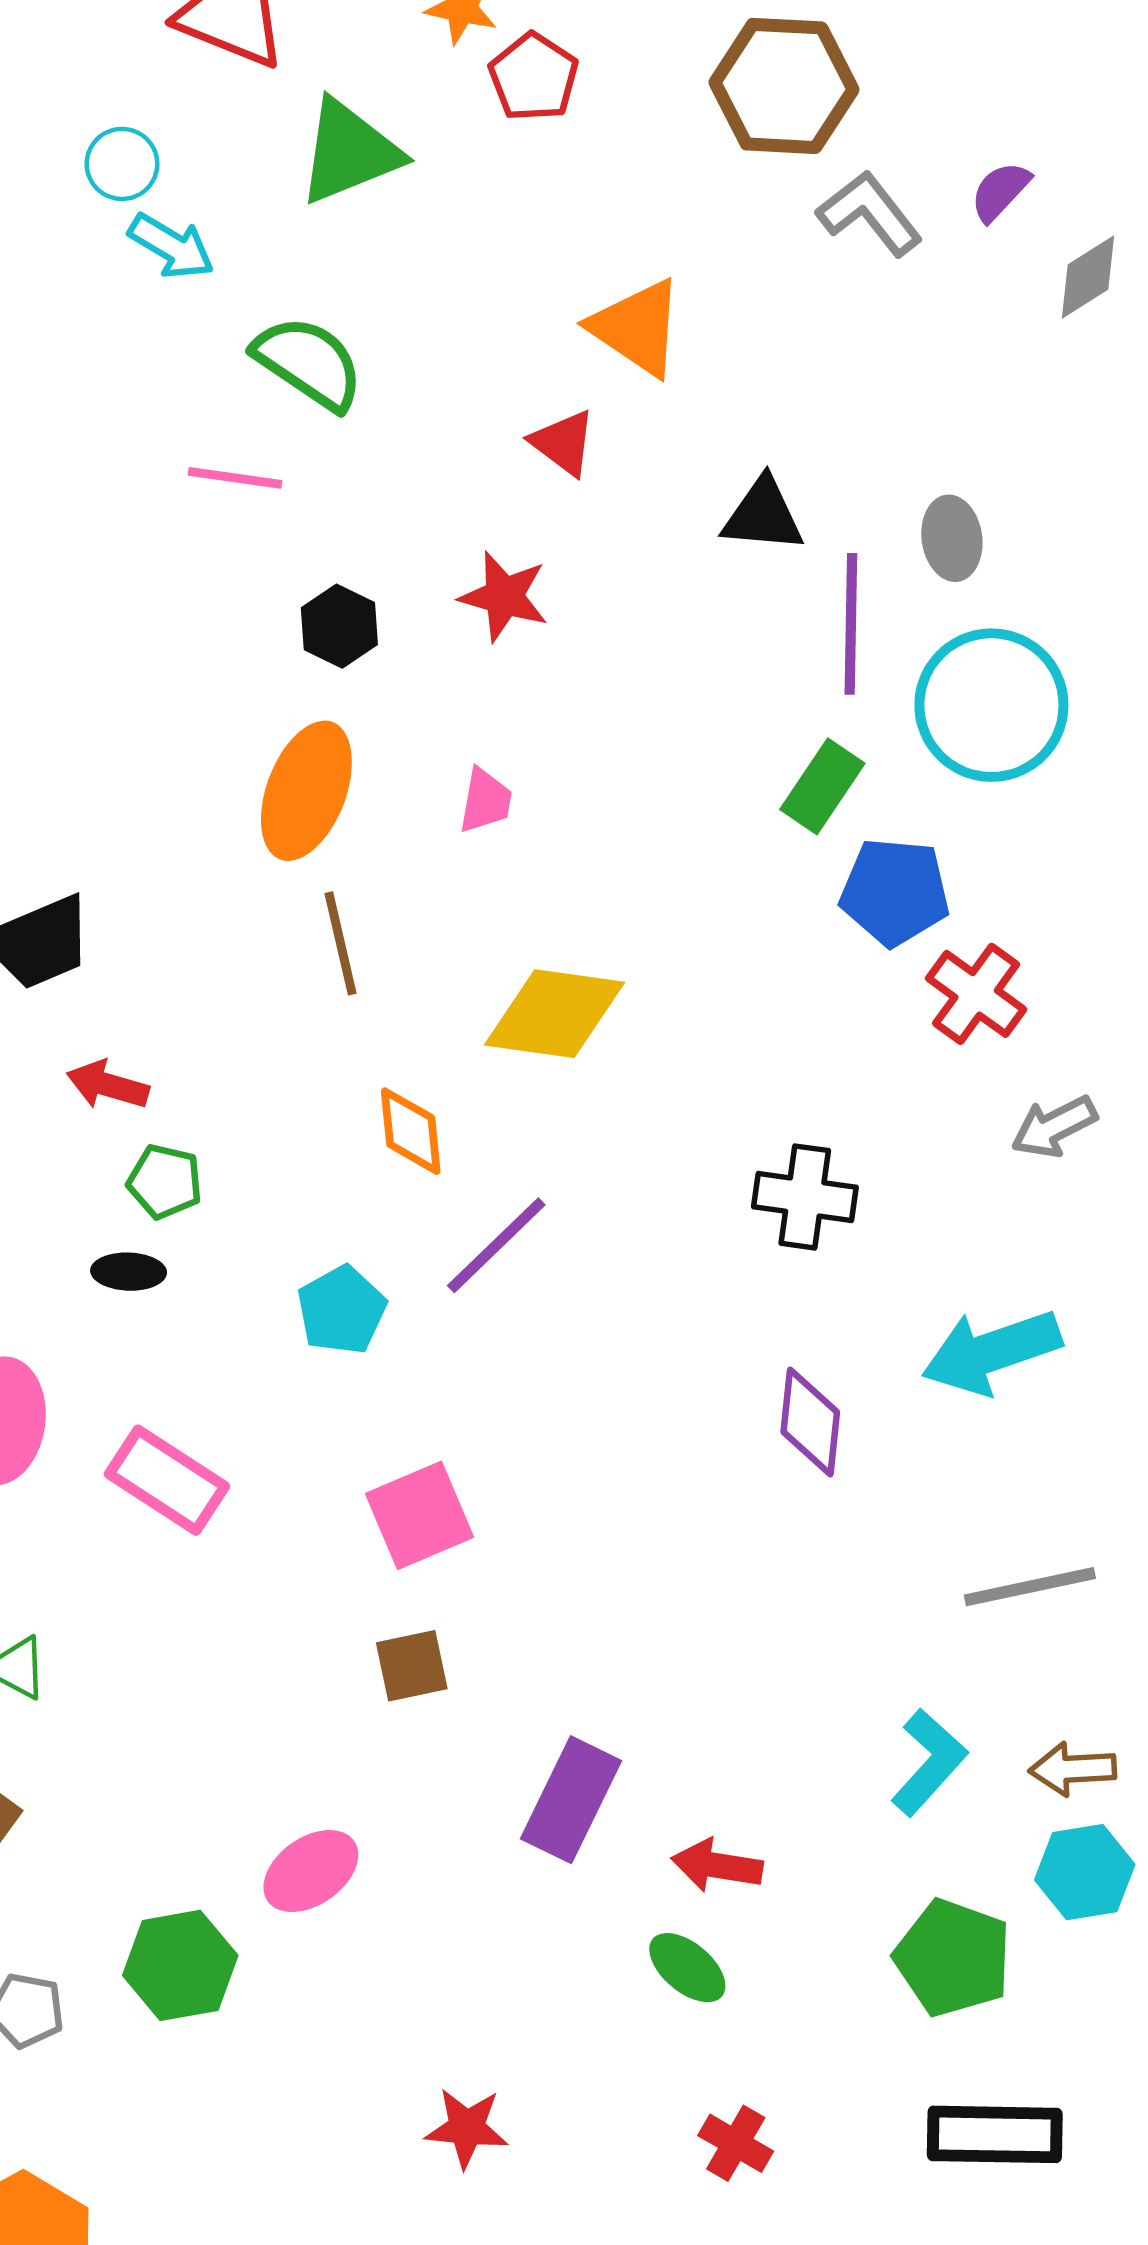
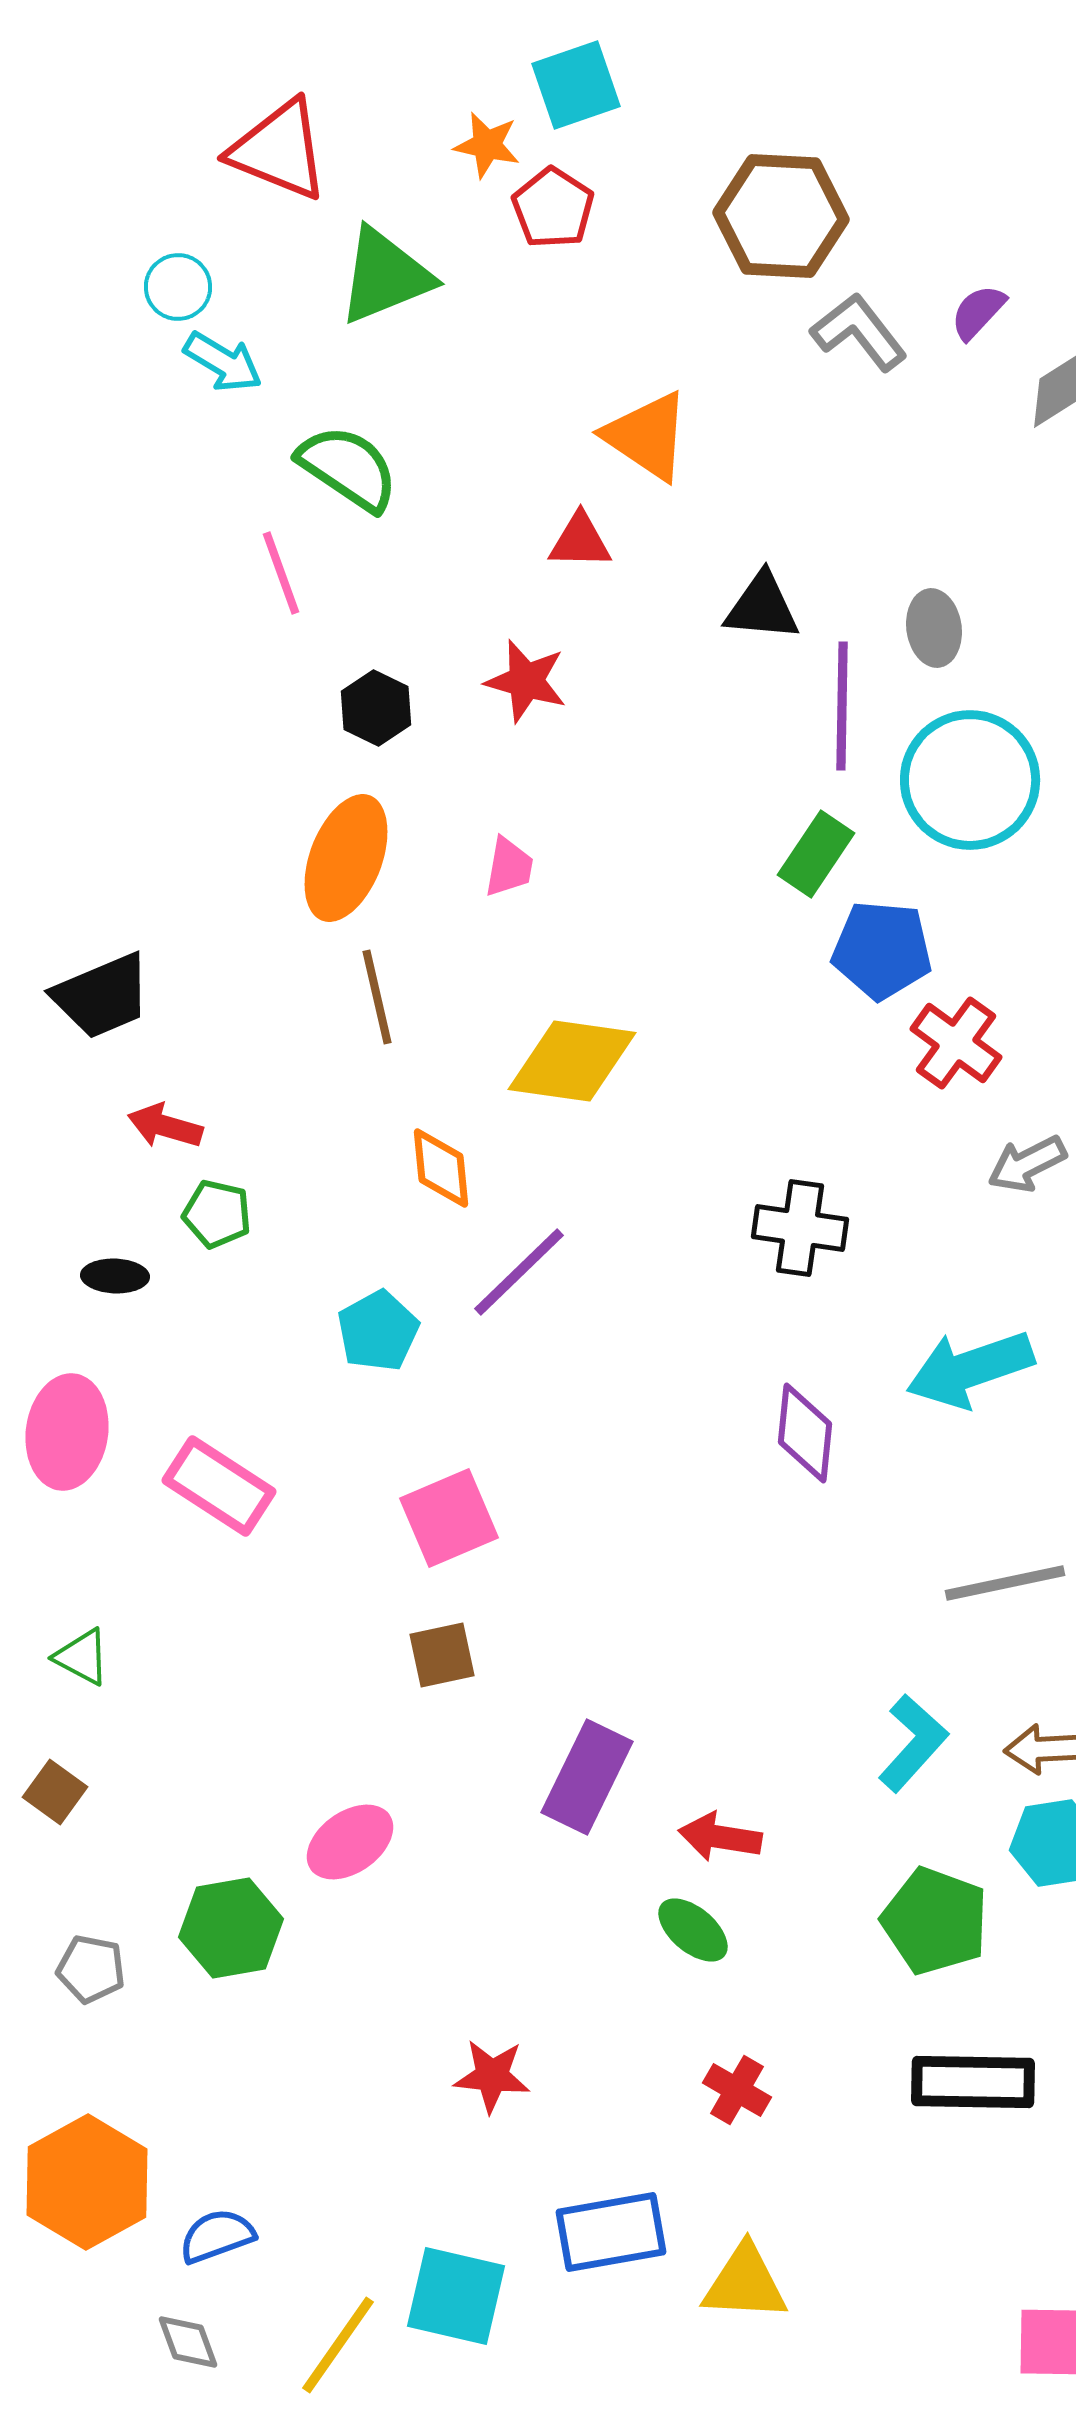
red triangle: (563, 443) -> (580, 541), turned -36
pink line: (235, 478) -> (281, 573), turned 62
black ellipse: (129, 1272) -> (115, 1276), moved

